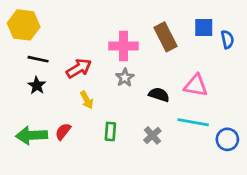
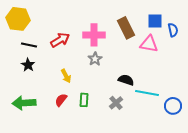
red arrow: (79, 68) -> (60, 40), moved
pink triangle: (196, 85) -> (149, 44), moved
black semicircle: (159, 95) -> (126, 80), moved
red semicircle: (63, 131) -> (61, 100), moved

